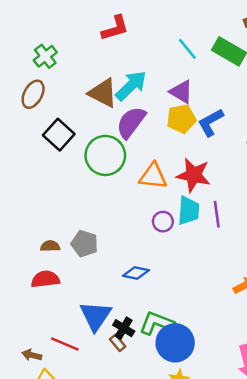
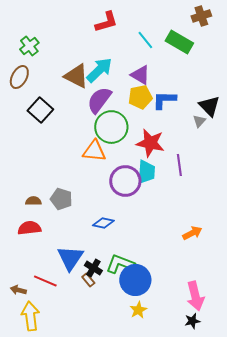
red L-shape: (115, 28) -> (106, 22), moved
blue L-shape: (211, 122) -> (164, 100), turned 30
green circle: (105, 155) -> (111, 127), moved
orange triangle: (153, 176) -> (94, 151), moved
purple line: (217, 214) -> (179, 165), moved
purple circle: (163, 222) -> (125, 181), size x1.8

